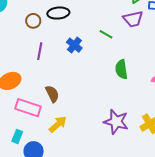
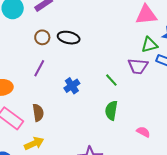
green line: (106, 34) -> (111, 80), moved
blue cross: (74, 45) -> (72, 86), moved

